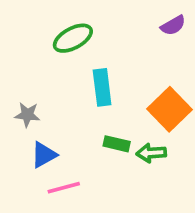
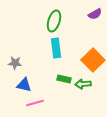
green ellipse: (73, 38) -> (54, 21), moved, turned -45
blue triangle: (44, 155) -> (24, 85), turned 42

